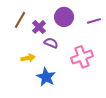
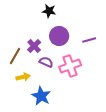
brown line: (20, 20) -> (15, 56), moved
pink cross: (82, 57) -> (70, 66), moved

